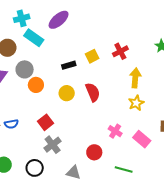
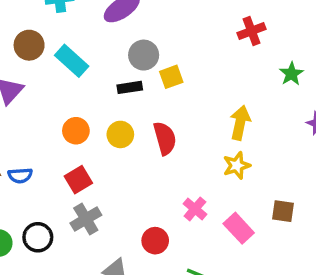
cyan rectangle: (34, 38) -> (72, 61), moved
red cross: (120, 51) -> (252, 31), moved
gray circle: (25, 69) -> (144, 55), moved
orange circle: (36, 85) -> (76, 131), moved
black circle: (35, 168) -> (38, 237), moved

